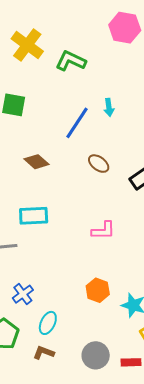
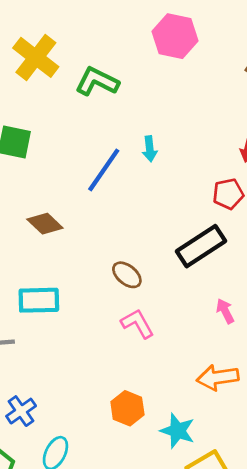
brown ellipse: (99, 164) -> (127, 275), moved
pink L-shape: (103, 230) -> (138, 324), turned -120

